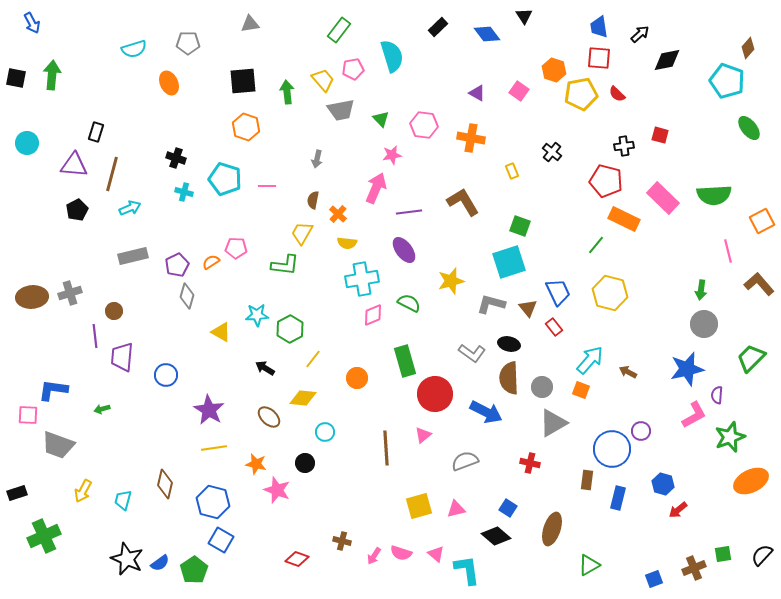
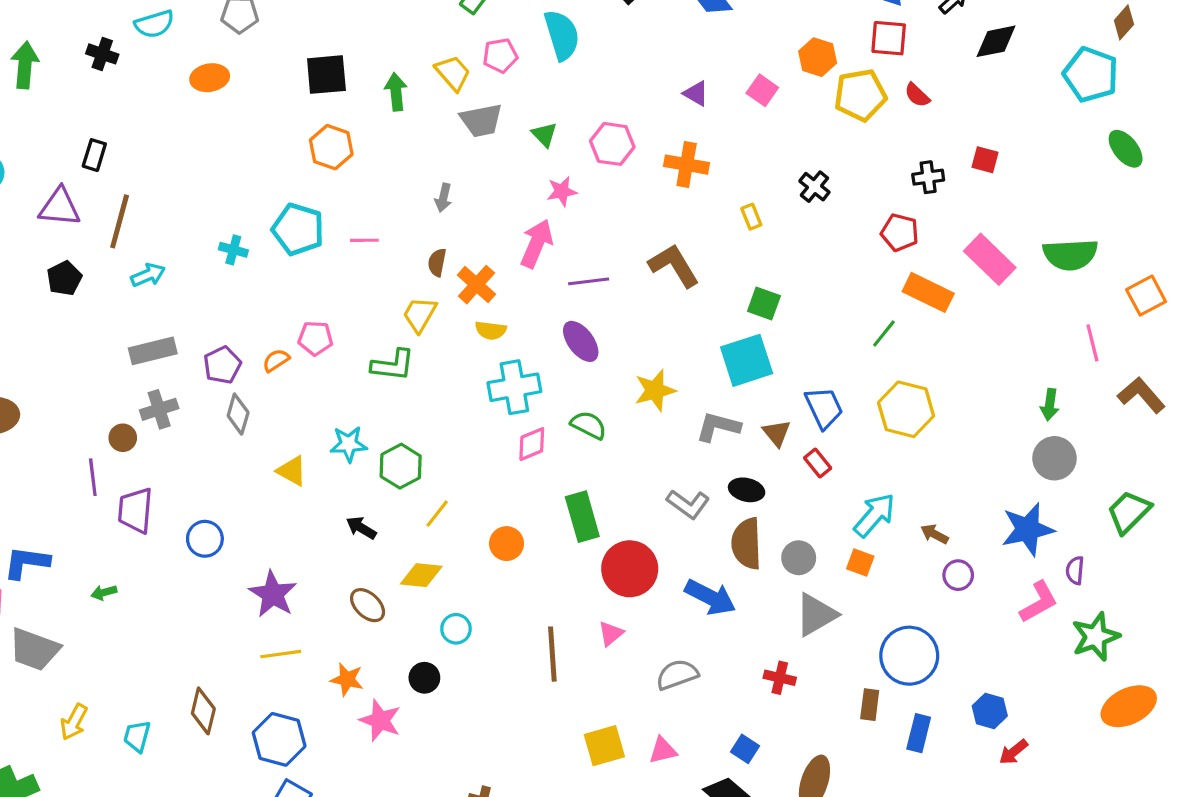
orange ellipse: (169, 83) -> (210, 78), turned -75
black cross: (176, 158) -> (102, 54), moved
red pentagon: (606, 181) -> (900, 232), size x0.7
orange cross: (338, 214) -> (477, 285), size x1.4
gray cross: (70, 293) -> (159, 409), moved
purple circle: (641, 431) -> (958, 575), moved

